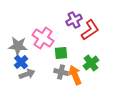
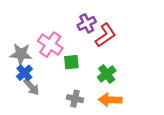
gray cross: (61, 72) -> (75, 99), moved
gray arrow: (27, 74) -> (31, 87), turned 70
orange arrow: (75, 75) -> (110, 100), moved, turned -66

